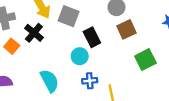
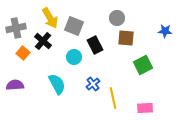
brown square: (126, 29) -> (126, 38), turned 30
cyan circle: (80, 56) -> (74, 57), moved
blue cross: (90, 81) -> (93, 84), turned -32

